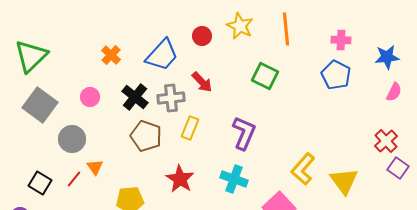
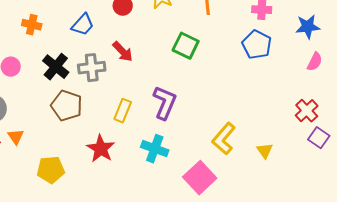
orange cross: (111, 55) -> (32, 25), turned -30
blue trapezoid: (162, 55) -> (83, 25), size x0.7
yellow rectangle: (190, 128) -> (123, 111), moved
yellow triangle: (344, 181) -> (265, 151), size x0.6

